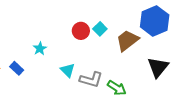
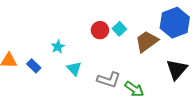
cyan triangle: (68, 70) -> (74, 68), moved

